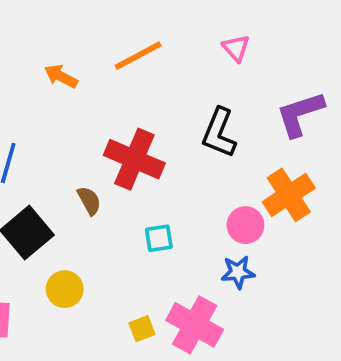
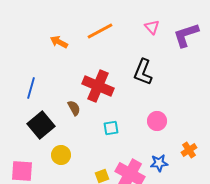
purple L-shape: (300, 114) -> (186, 35), moved
orange cross: (289, 195) -> (189, 150), moved, size x0.6
blue star: (238, 272) -> (159, 163), moved

